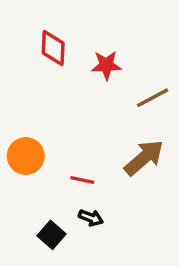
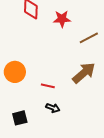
black square: (51, 235) -> (20, 118), moved, turned 35

